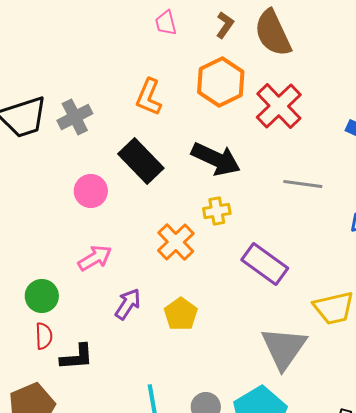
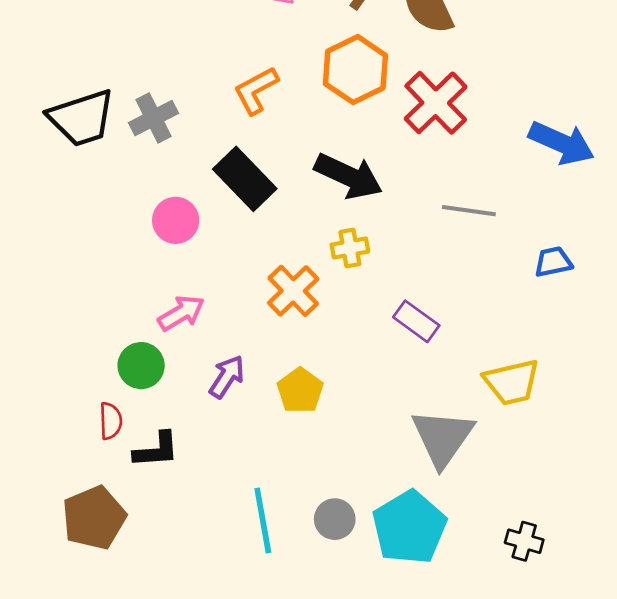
orange L-shape: (149, 97) -> (256, 90), turned 39
purple rectangle: (265, 264) -> (416, 321), size x0.7
green circle: (42, 296) -> (141, 366), moved

